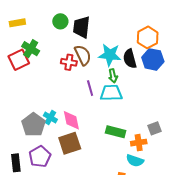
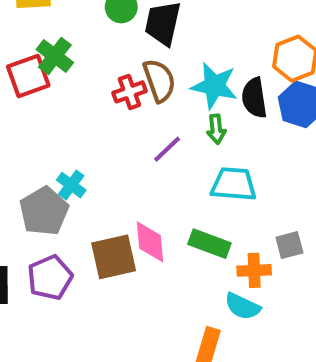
red cross: (69, 62) -> (129, 92), turned -35
purple line: (90, 88) -> (167, 149), turned 56
cyan trapezoid: (111, 93) -> (234, 184), moved
cyan cross: (50, 117) -> (71, 185), moved
pink diamond: (71, 120) -> (150, 242), moved

